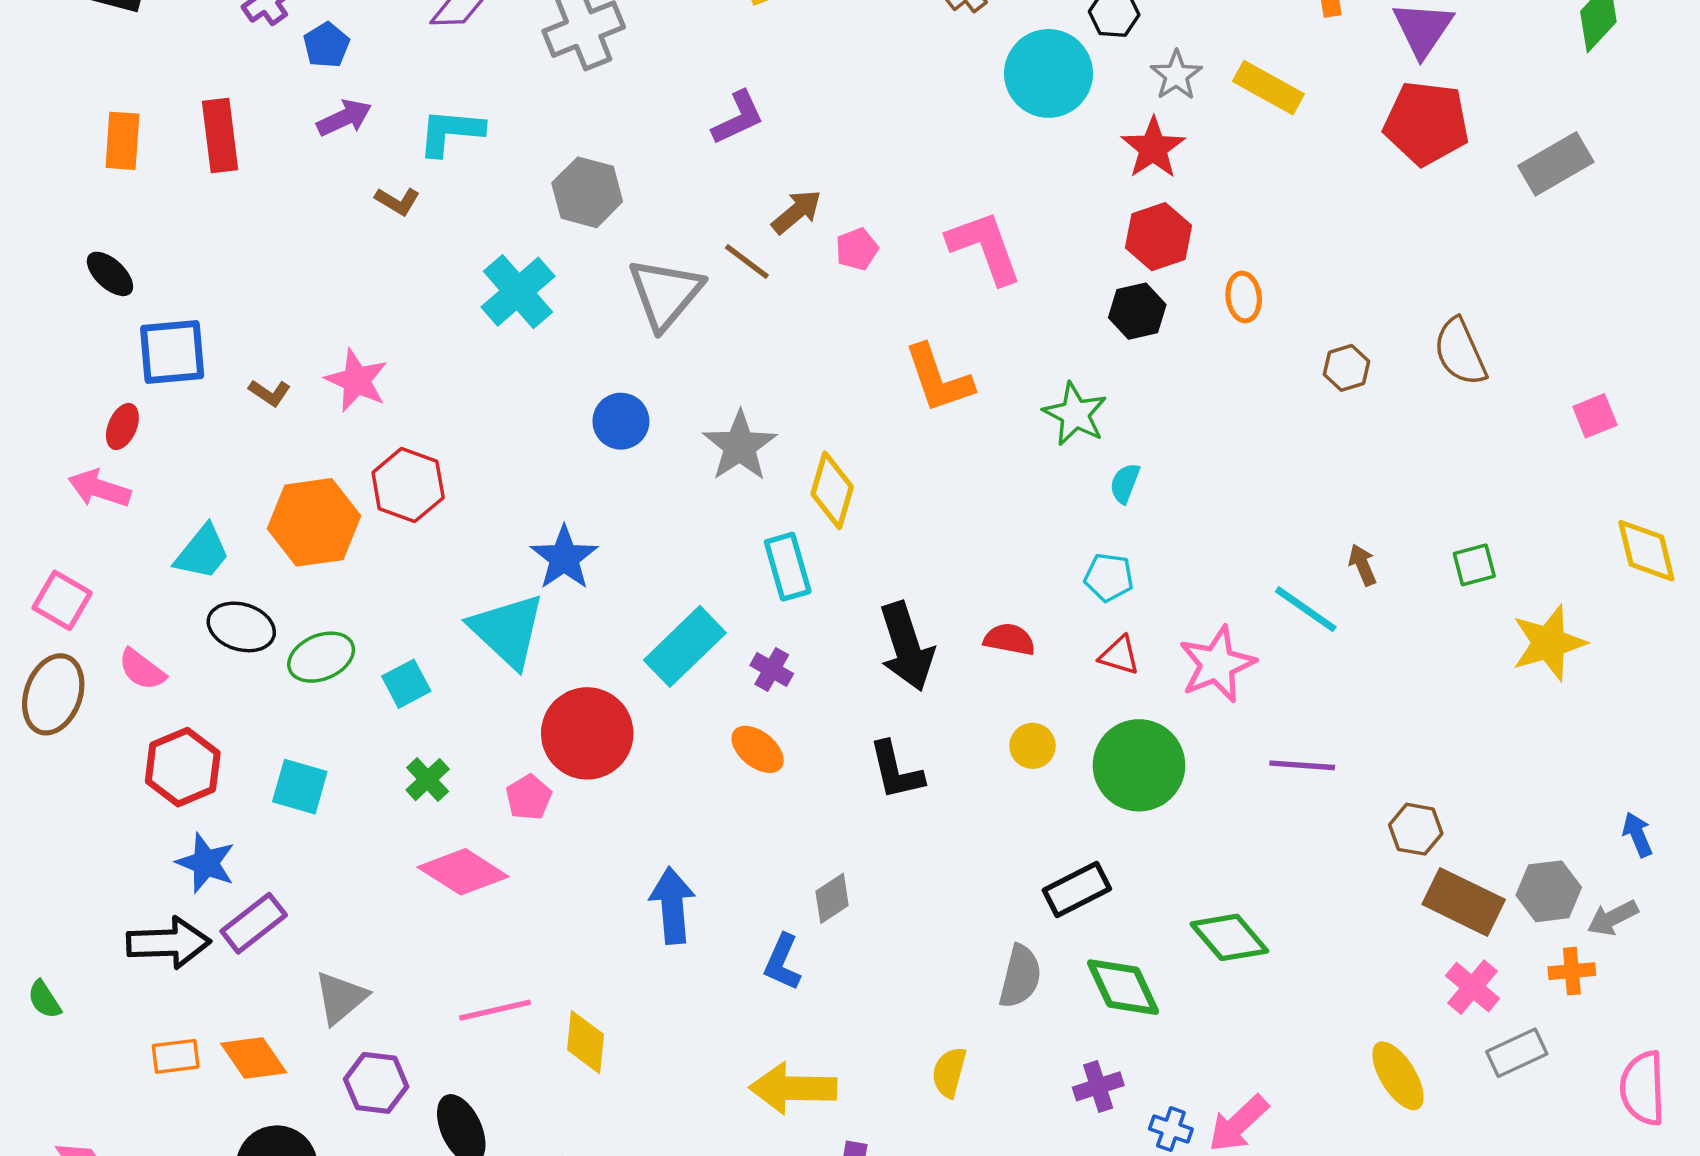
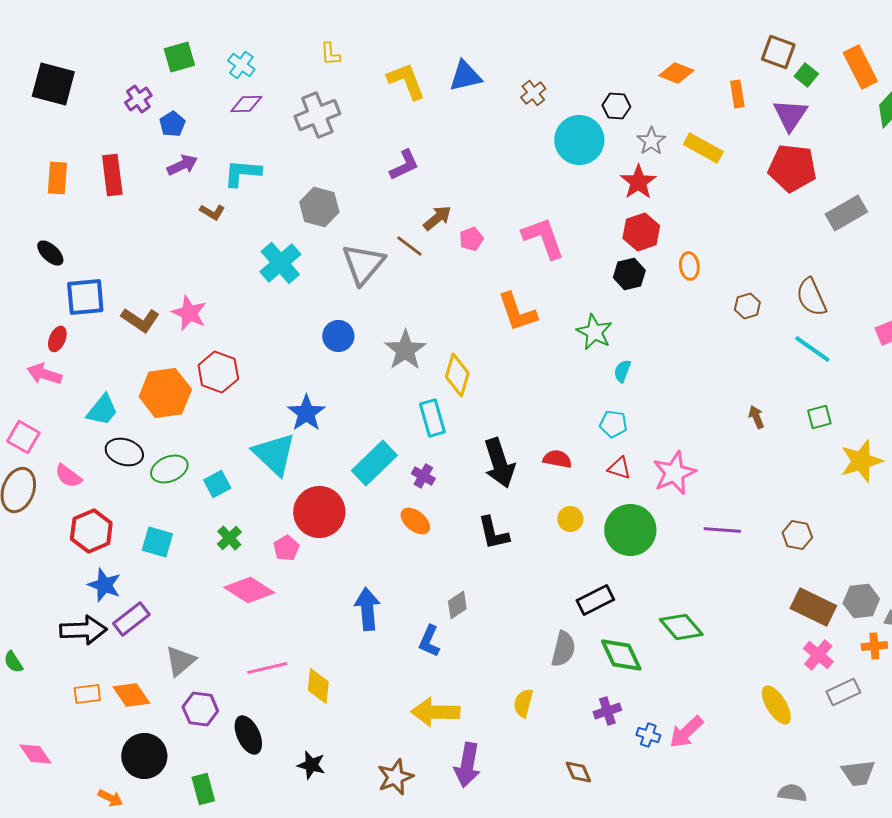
gray rectangle: (1556, 164) -> (846, 213), moved
brown L-shape: (270, 393) -> (140, 320), size x1.6
cyan line: (1306, 609) -> (812, 349), moved
brown hexagon: (1416, 829) -> (797, 535), moved

